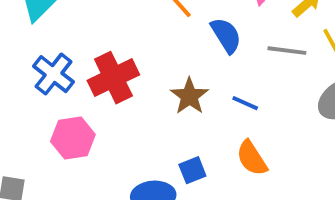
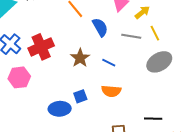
orange semicircle: (252, 158) -> (111, 91), turned -54

